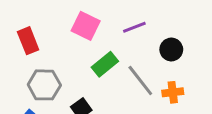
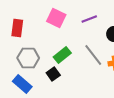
red rectangle: (28, 41) -> (17, 28), turned 30
green rectangle: (105, 64) -> (62, 55), moved

